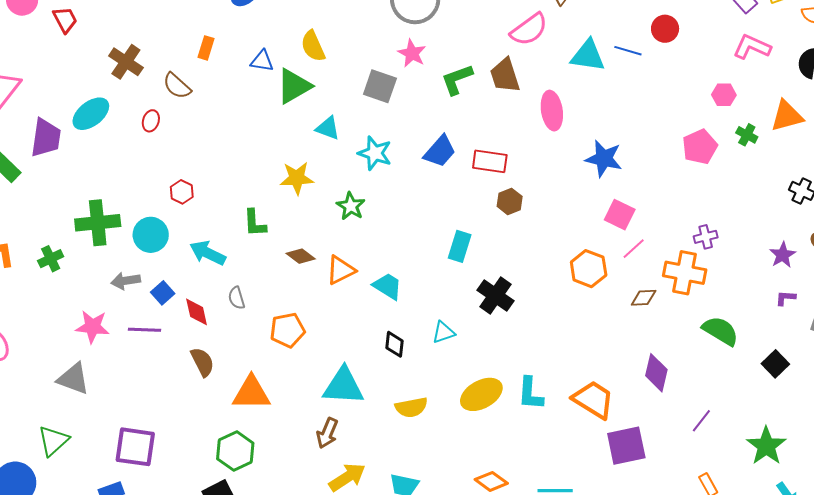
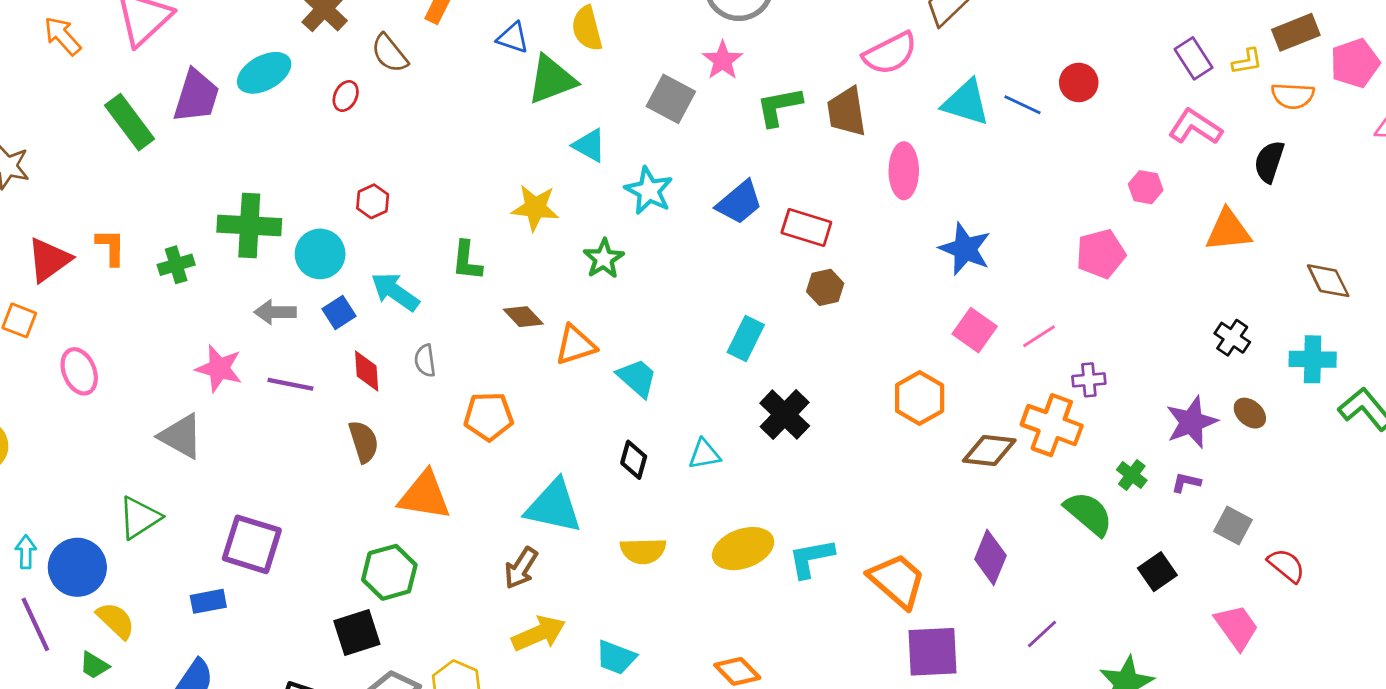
green cross: (747, 135) -> (1132, 475), moved
pink line: (634, 249) -> (1039, 336), moved
purple star: (783, 255) -> (1192, 422), size x1.4
blue square: (163, 293) -> (339, 312), moved
brown diamond: (644, 298) -> (989, 451), size x1.4
cyan L-shape: (530, 393) -> (811, 558), turned 66

